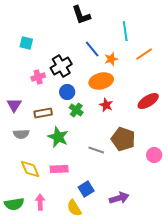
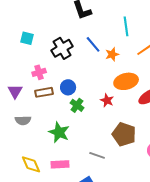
black cross: (61, 66) -> (62, 48), moved
orange ellipse: (101, 81) -> (126, 81), moved
purple triangle: (14, 105) -> (15, 91), moved
brown rectangle: (43, 113) -> (44, 92), moved
gray semicircle: (21, 134) -> (23, 120), moved
gray line: (96, 150) -> (97, 155), moved

